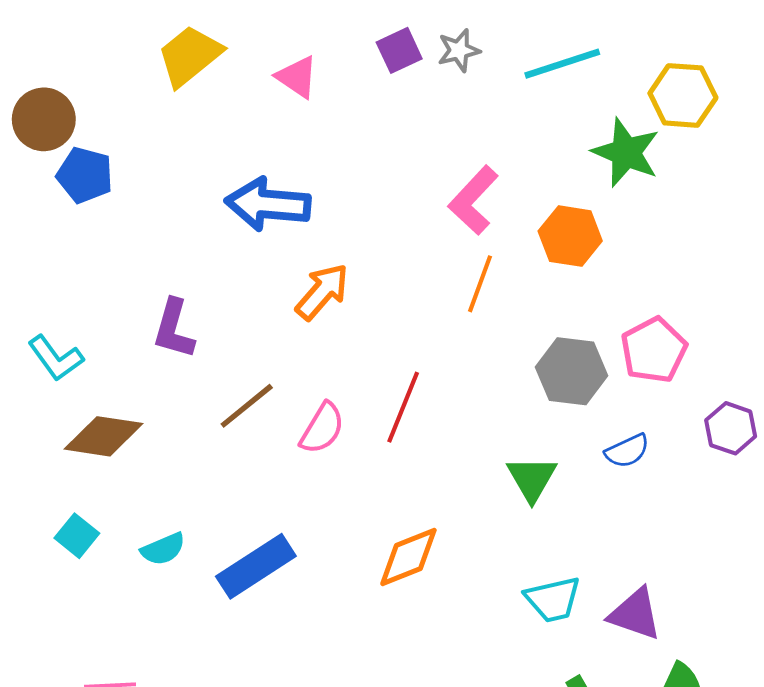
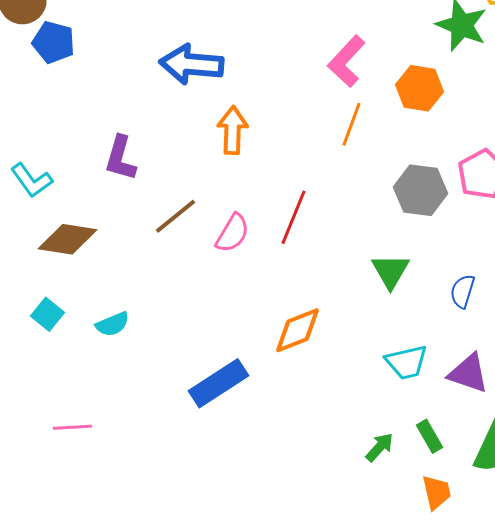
orange arrow: (322, 292) -> (232, 130), turned -39
blue semicircle: (627, 451) -> (462, 291), moved, turned 132
blue rectangle: (256, 566) -> (218, 383), moved

